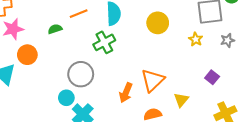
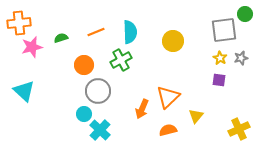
green semicircle: (55, 29) -> (61, 38), moved
yellow star: (196, 39) -> (220, 58), moved
orange circle: (27, 55) -> (84, 65), moved
purple square: (212, 77) -> (219, 80), moved, turned -32

